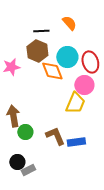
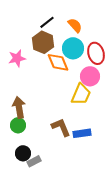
orange semicircle: (69, 23) -> (75, 25), moved
black line: (41, 31) -> (47, 22), turned -35
green circle: (25, 132) -> (18, 125), moved

